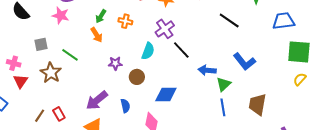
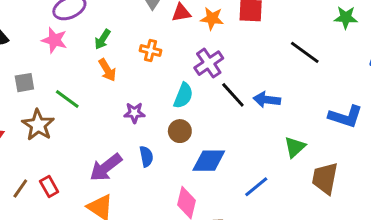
green arrow: (101, 16) -> (103, 39), moved
blue L-shape: (244, 62) -> (345, 117), moved, turned -35
blue arrow: (207, 70) -> (267, 100), moved
brown circle: (137, 77) -> (180, 131), moved
brown trapezoid: (257, 104) -> (325, 178), moved
blue semicircle: (125, 106) -> (146, 156), moved
blue line: (223, 107) -> (256, 187), moved, turned 60

